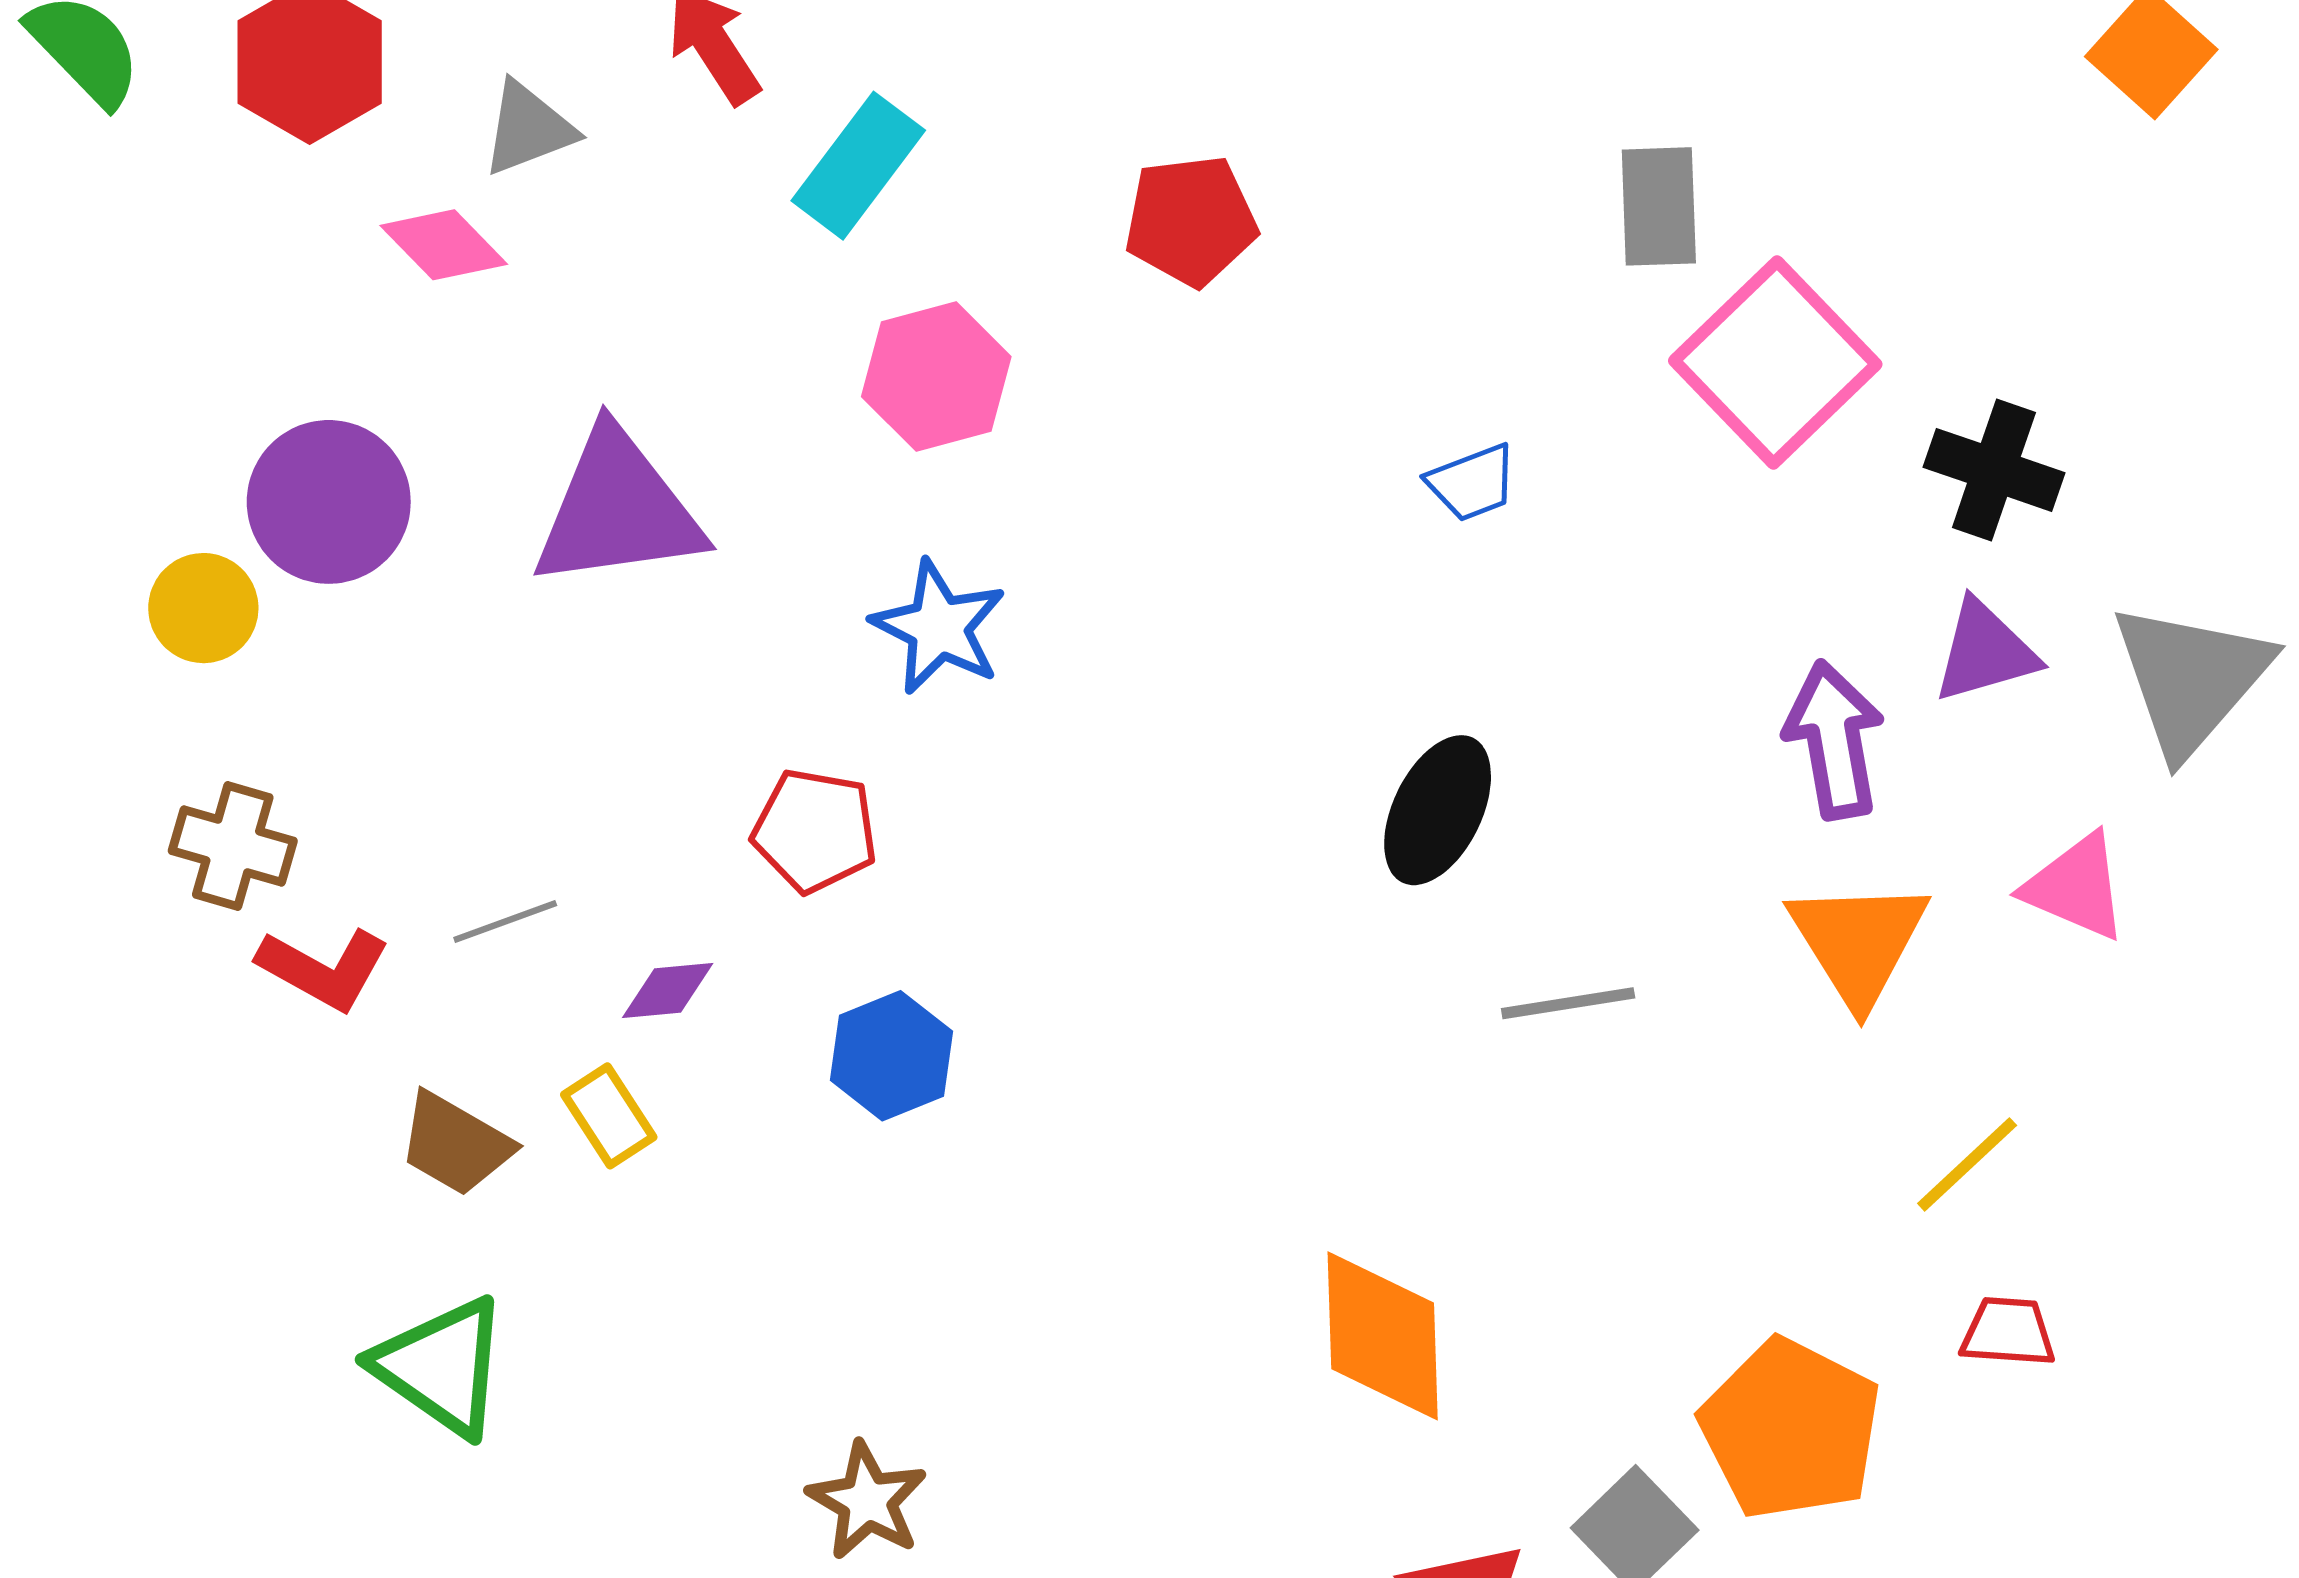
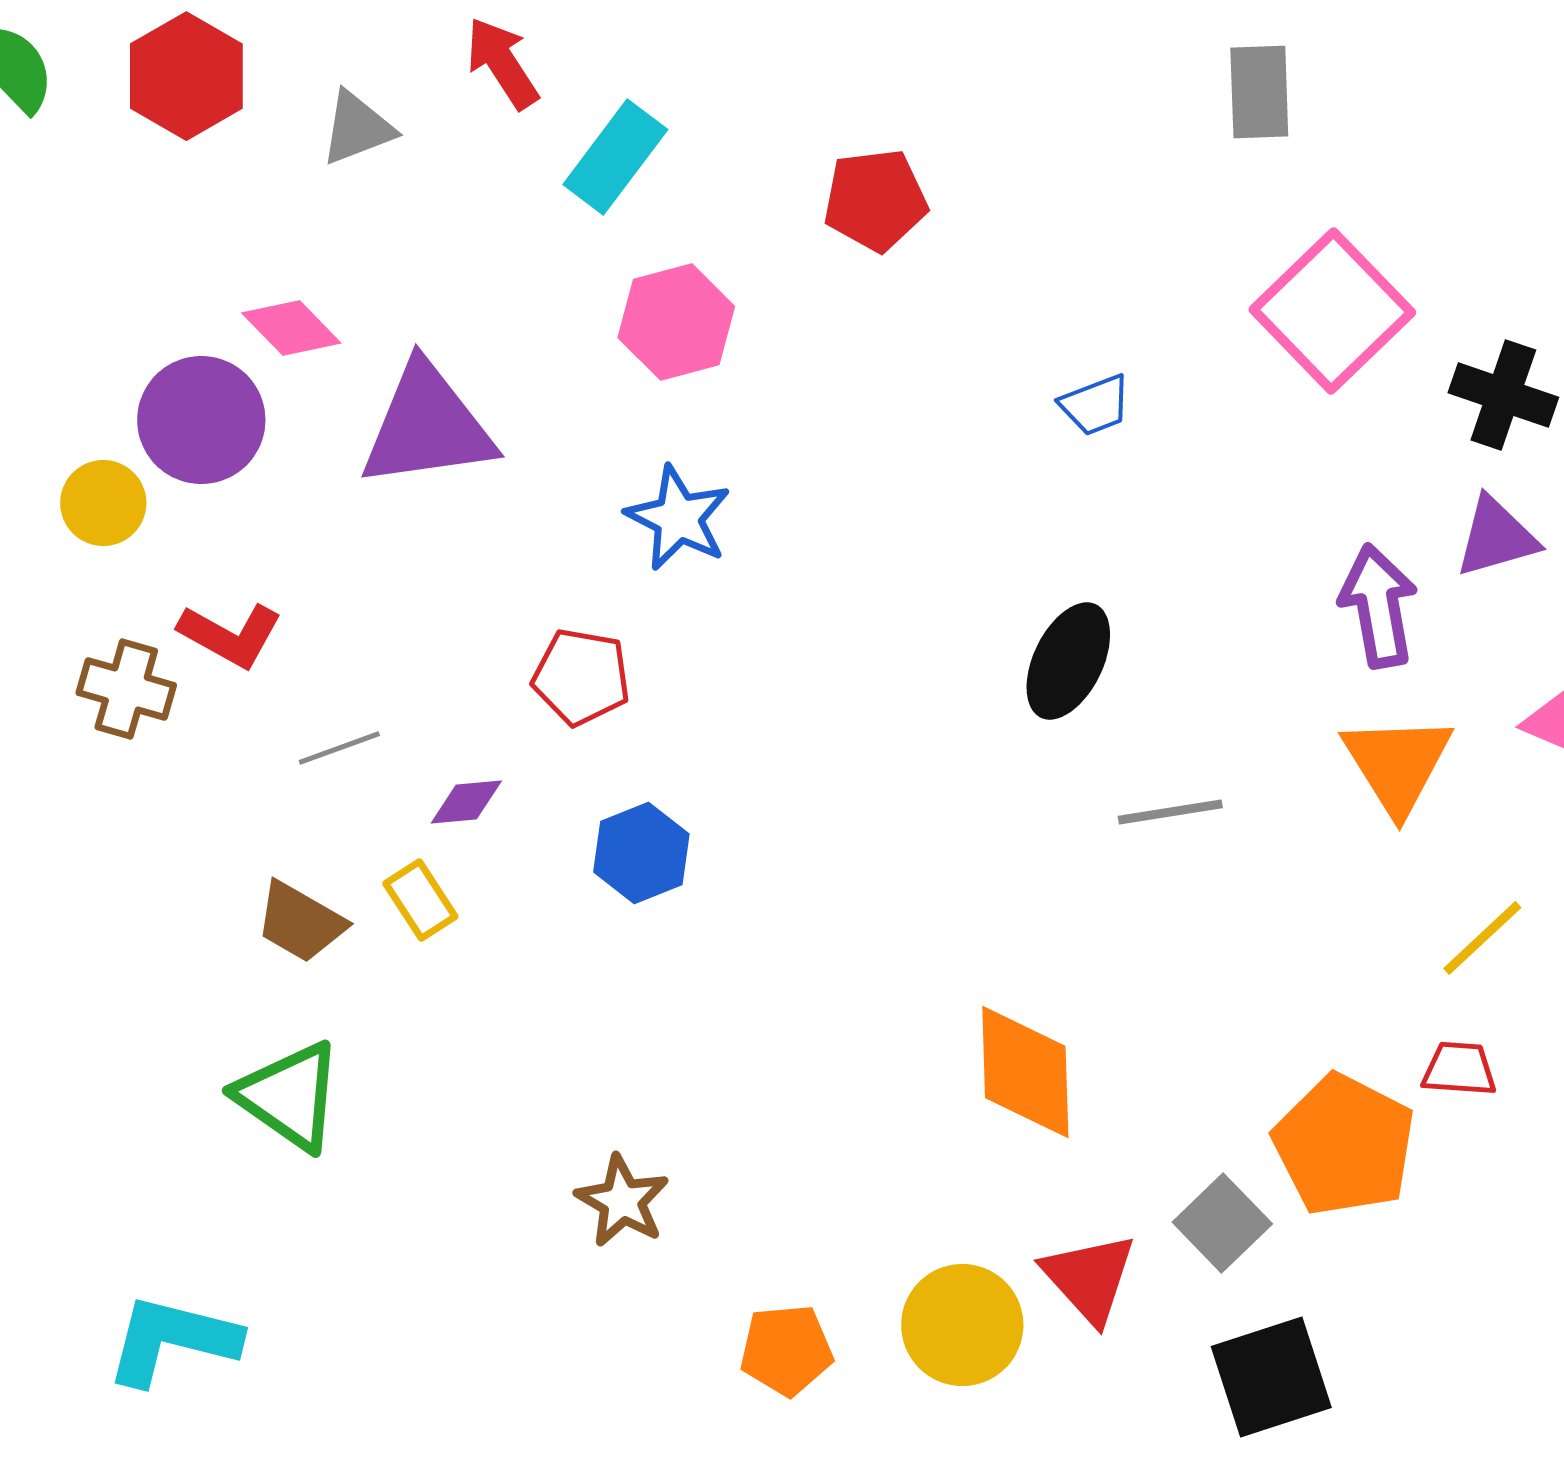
gray rectangle: (1659, 206) -> (1259, 92), moved
pink diamond: (444, 245) -> (291, 328), moved
red L-shape: (324, 969) -> (230, 635), moved
red trapezoid: (2008, 1332) -> (1459, 1069), moved

